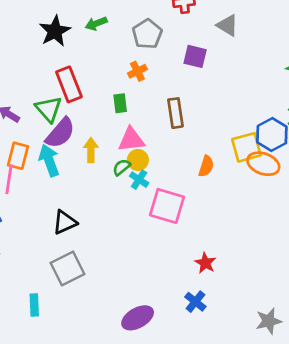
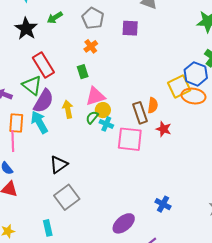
brown rectangle: (175, 113) -> (140, 113), moved
red star: (205, 263) -> (164, 129), moved

